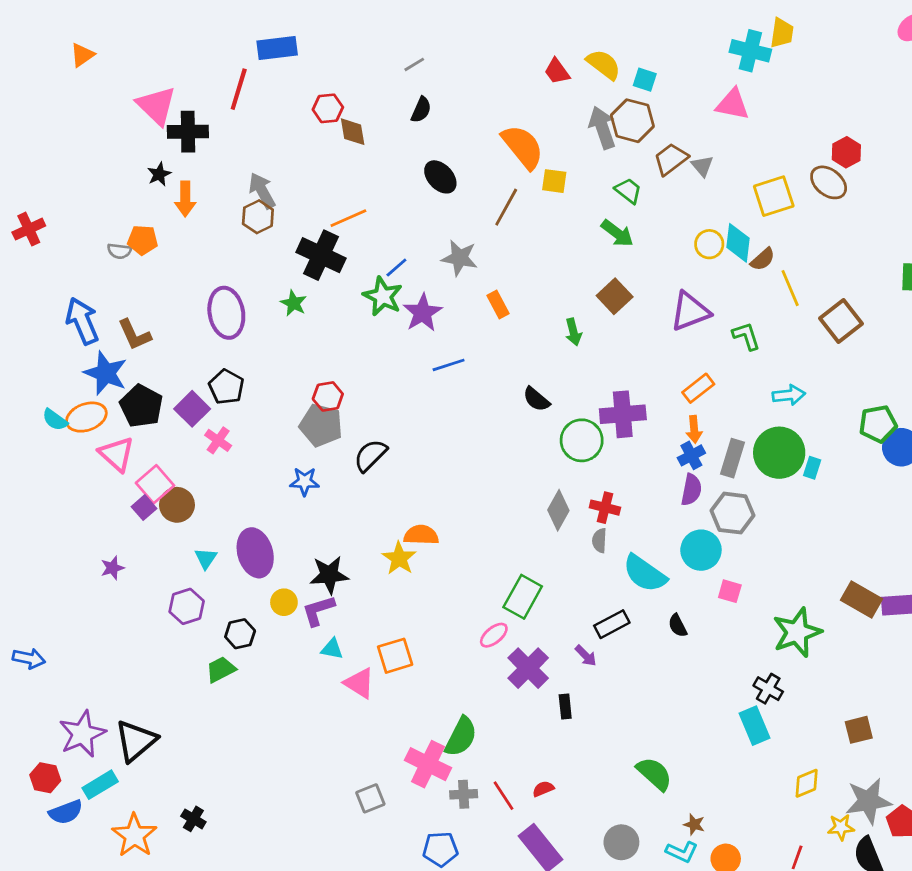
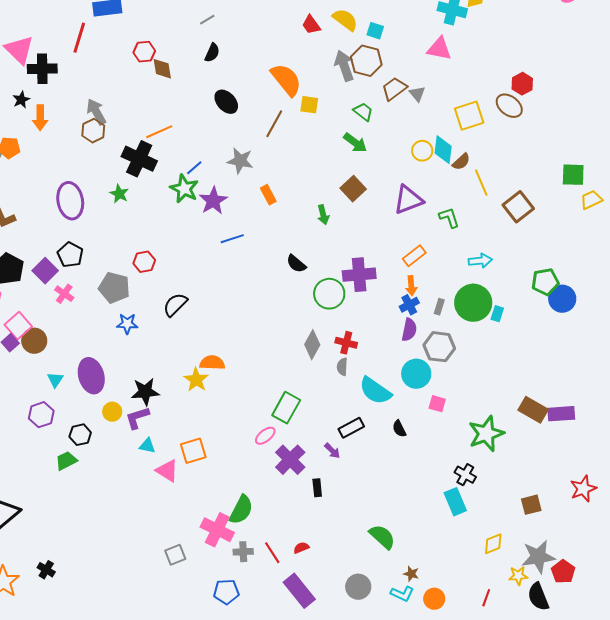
gray pentagon: (321, 425) -> (114, 288), moved
gray rectangle: (733, 458) -> (439, 307), size x0.6

